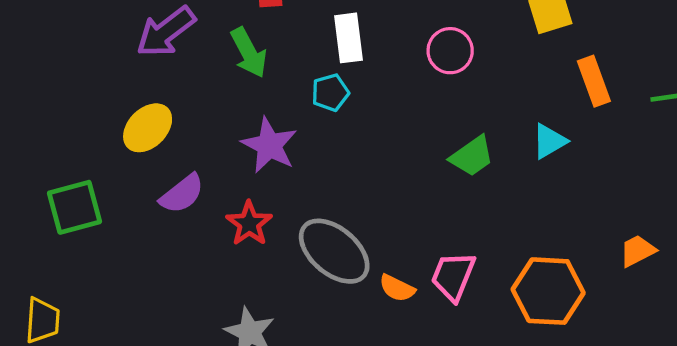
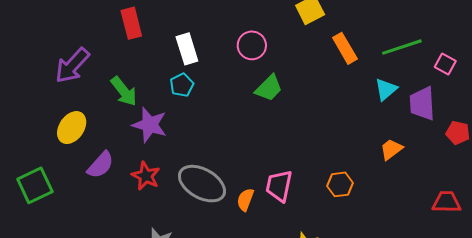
green arrow: (249, 53) -> (124, 91), moved
cyan triangle: (549, 141) -> (386, 89), moved
green trapezoid: (472, 156) -> (269, 88), moved
orange semicircle: (397, 288) -> (245, 200), turned 95
orange hexagon: (548, 291) -> (340, 184), size x0.6

